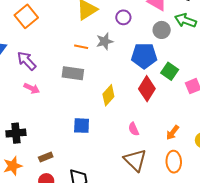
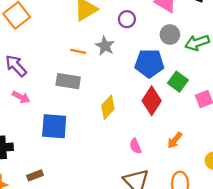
green arrow: (185, 20) -> (197, 43), moved, turned -40
gray star: (105, 41) -> (105, 46), turned -30
blue square: (82, 126) -> (54, 126), moved, size x1.4
orange arrow: (173, 132) -> (175, 140), moved

